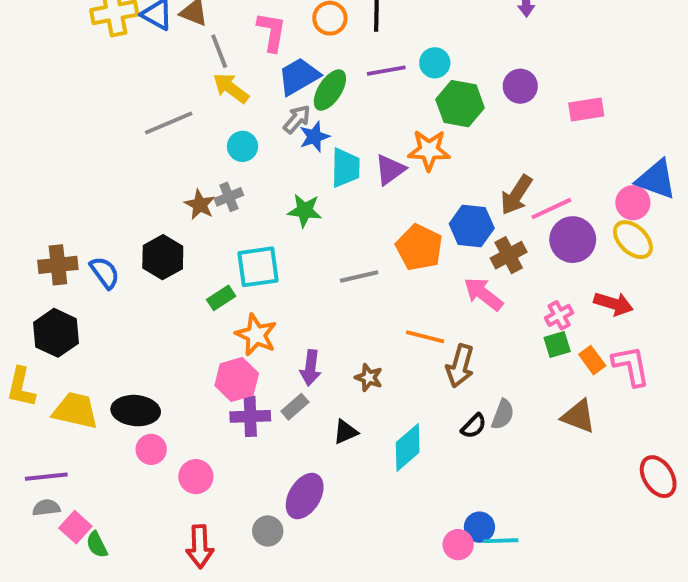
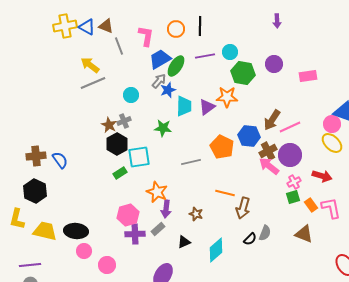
yellow arrow: (231, 88) -> (90, 65), moved
purple circle: (573, 240) -> (290, 155), moved
black hexagon: (163, 257) -> (117, 144), moved
pink arrow: (483, 294) -> (269, 166), moved
orange star: (256, 335) -> (157, 192), moved

